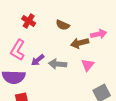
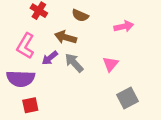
brown arrow: (80, 43) -> (66, 37), moved, turned 30
gray arrow: (58, 64) -> (74, 63), turned 42

